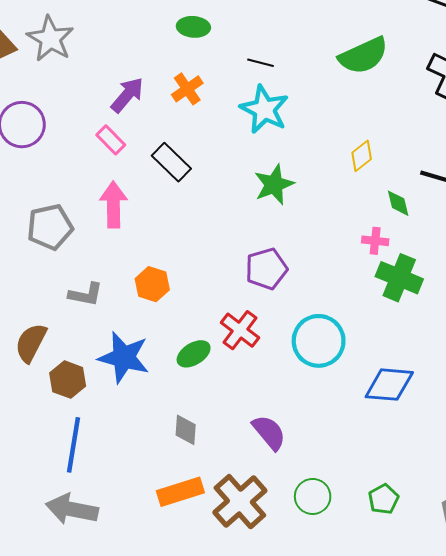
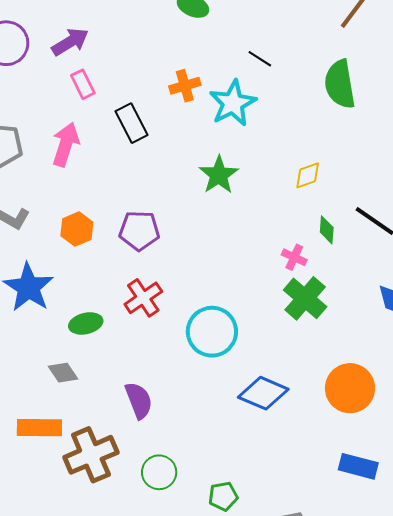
green semicircle: (363, 56) -> (340, 84), turned 87
black line: (261, 63) -> (260, 59), moved
orange cross: (187, 89) -> (185, 86), moved
purple arrow: (127, 95) -> (70, 42), moved
green star: (274, 184) -> (219, 175), turned -30
purple pentagon: (266, 269) -> (139, 231), moved
green ellipse: (194, 354) -> (86, 323), moved
gray diamond: (186, 430) -> (63, 373), turned -56

